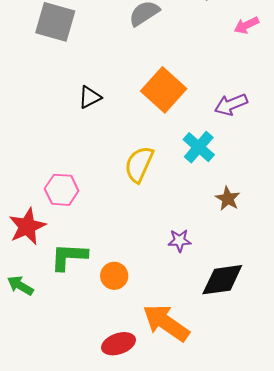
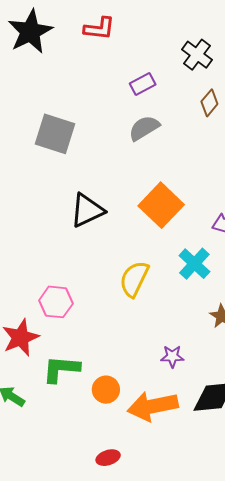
black triangle: (90, 97) -> (87, 210), size x1.5
orange arrow: (166, 323) -> (153, 406), moved, turned -48
red ellipse: (118, 344) -> (108, 458), size x0.7

